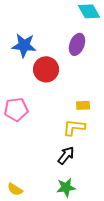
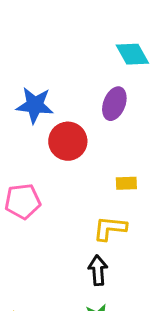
yellow rectangle: (83, 105) -> (126, 183), moved
black arrow: (66, 155) -> (98, 270), turned -42

